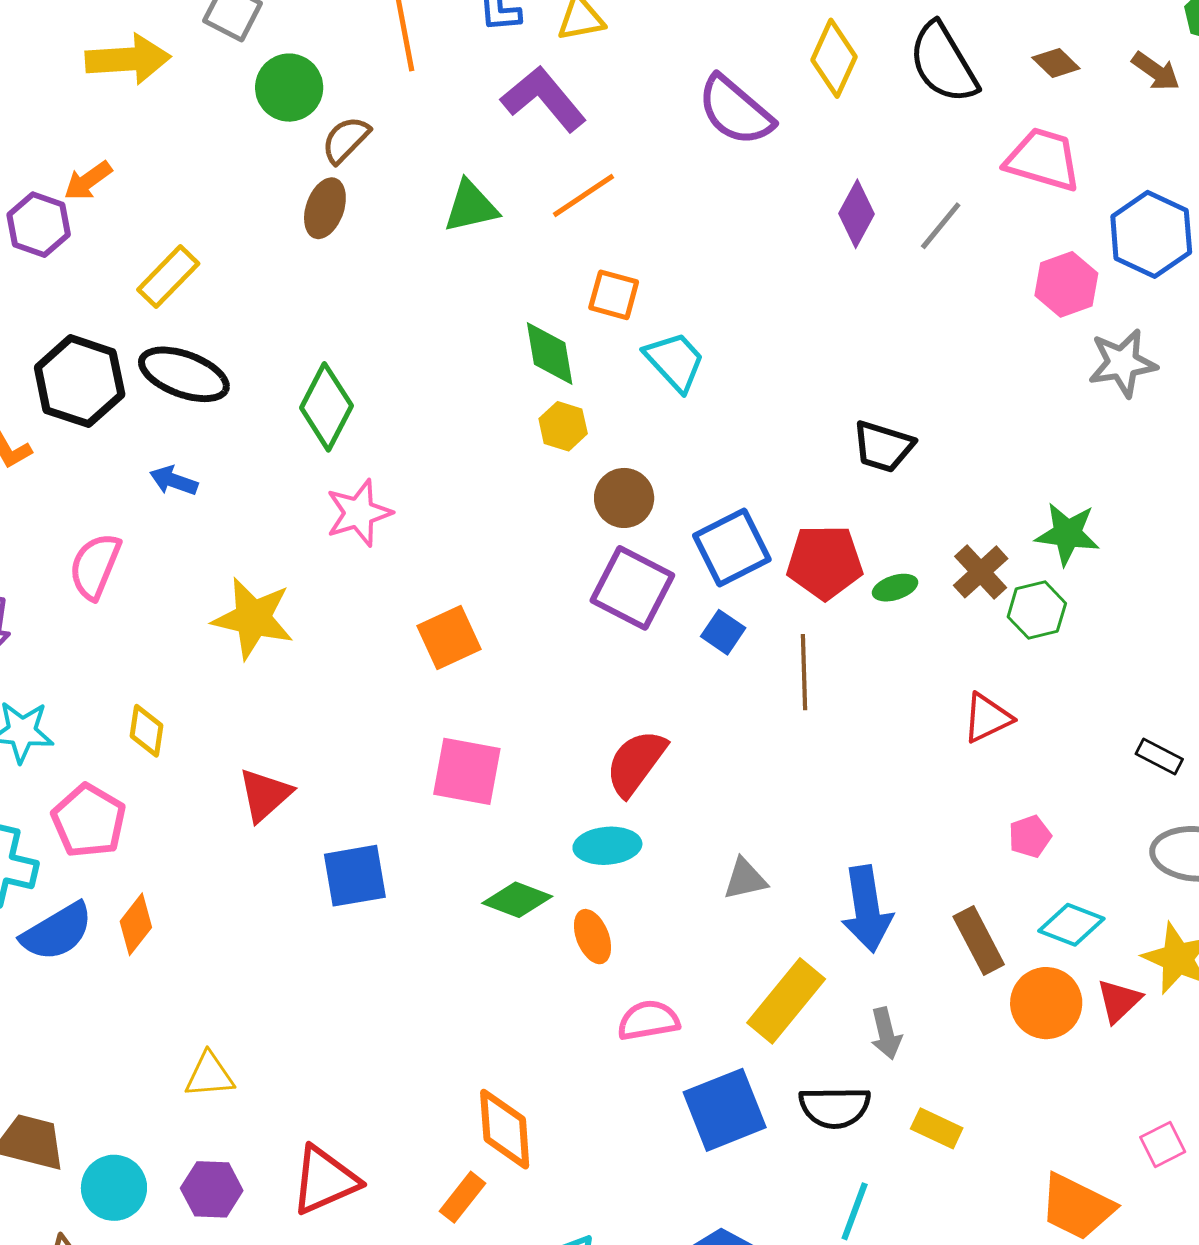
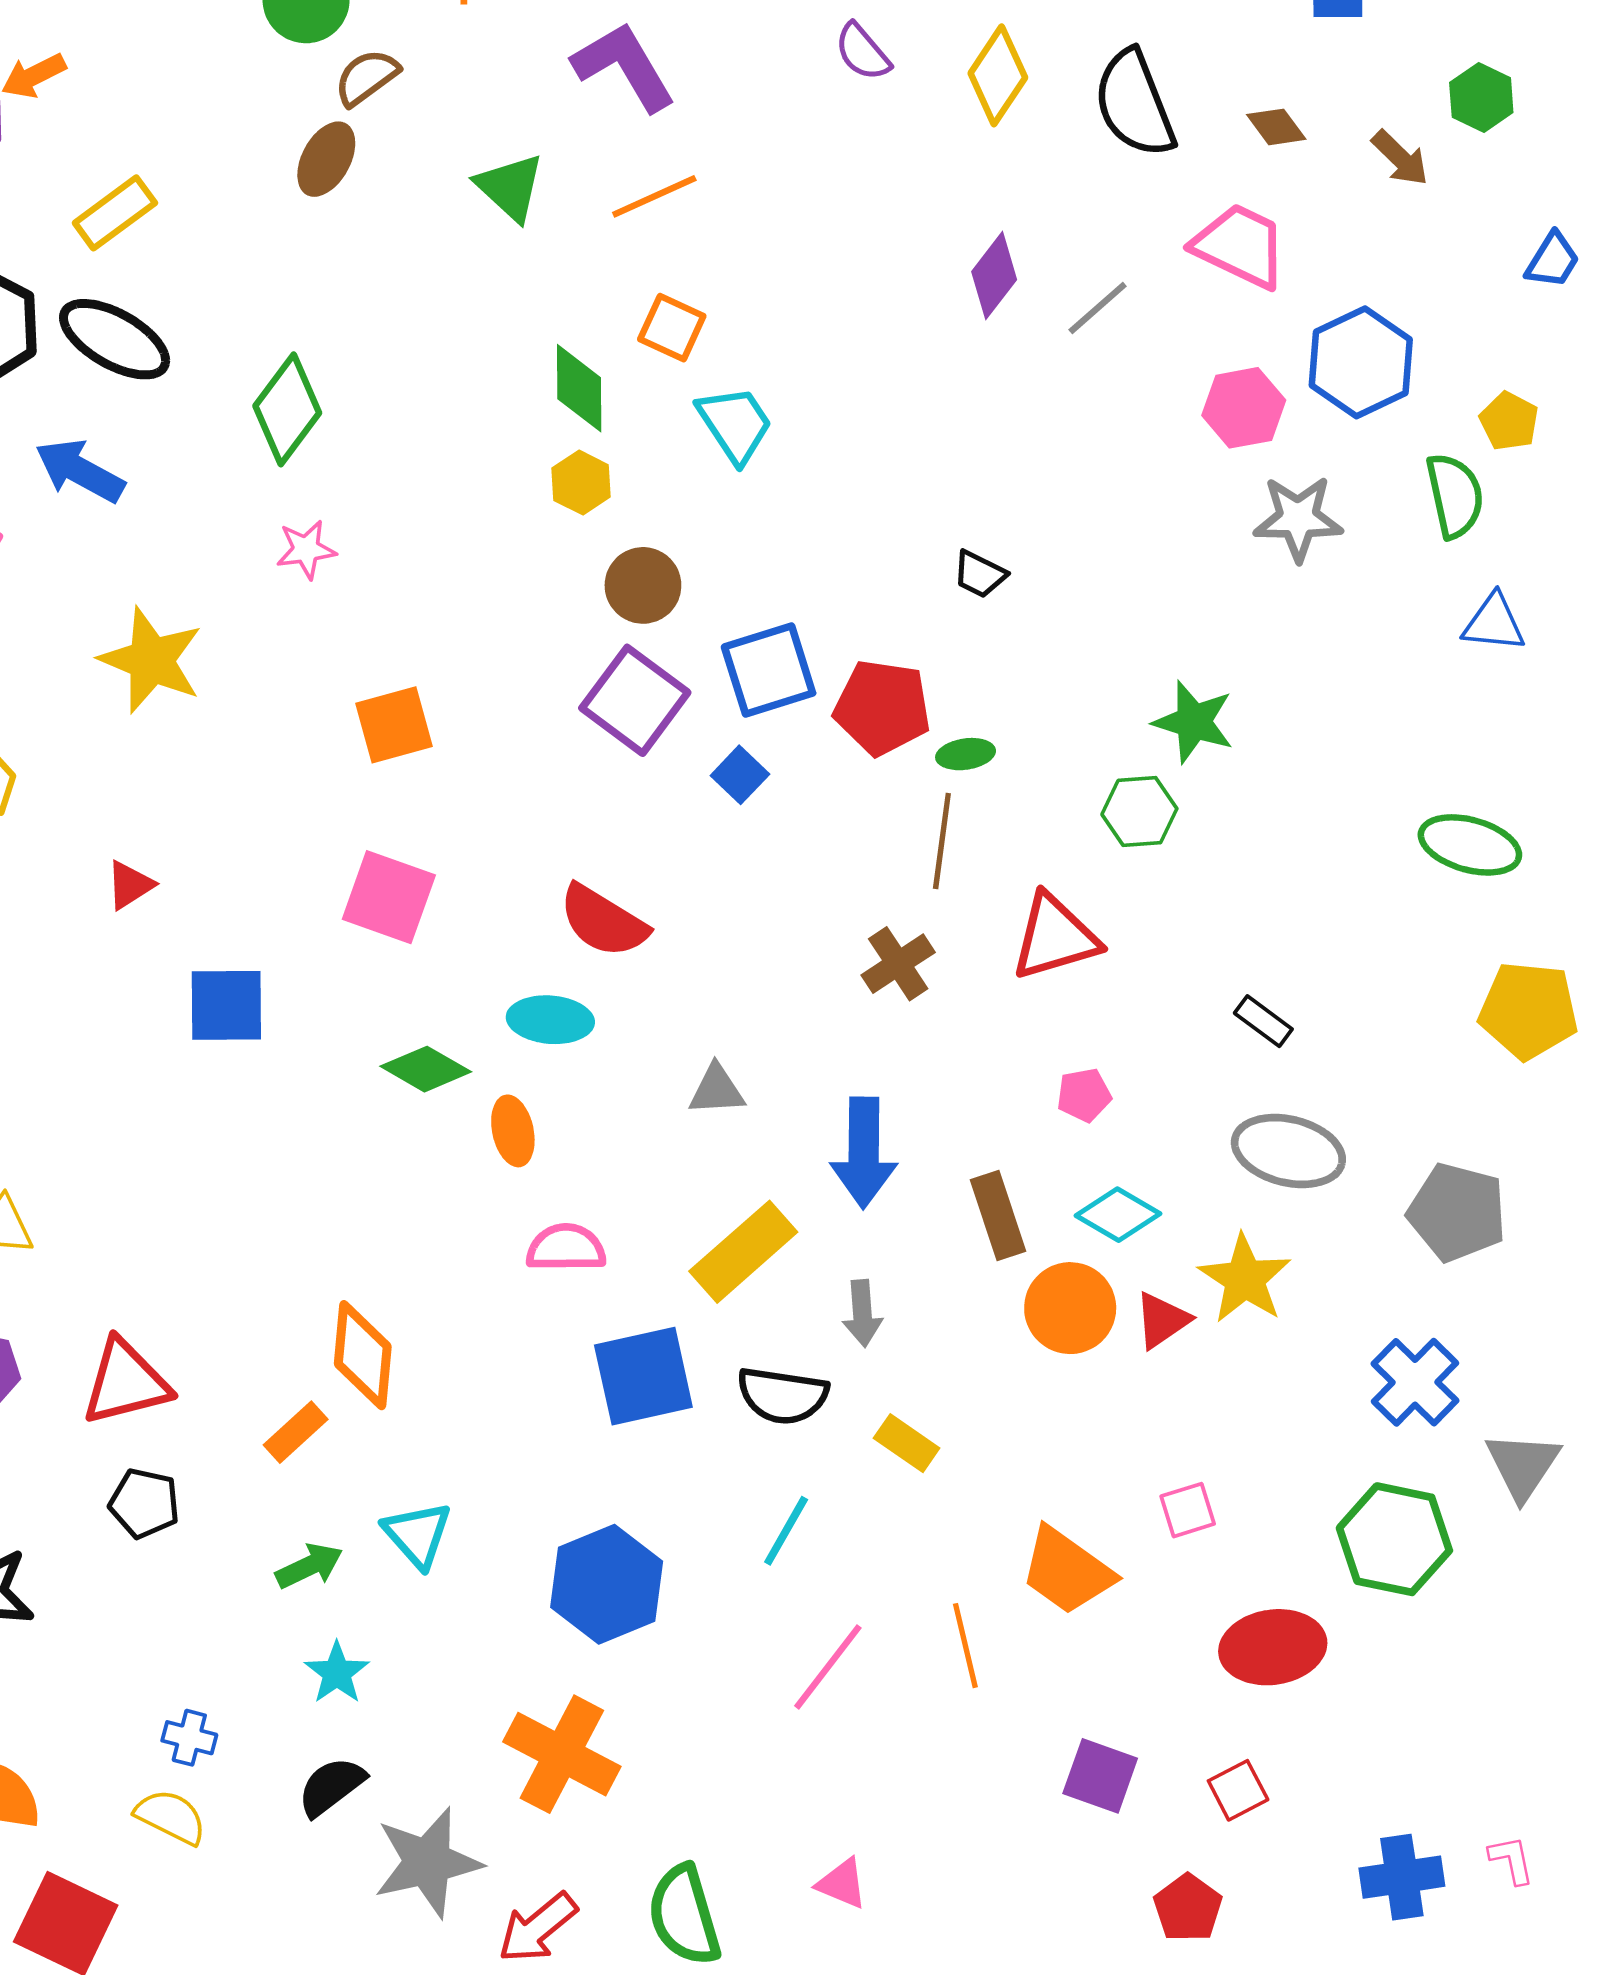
purple semicircle: (735, 111) -> (862, 52), moved, size x0.6
green triangle: (471, 207) -> (510, 187), turned 46
black trapezoid: (883, 447) -> (980, 574), size x0.7
blue arrow: (174, 481) -> (80, 471), size x1.5
pink star: (359, 513) -> (306, 550), size x0.7
brown cross: (981, 572) -> (898, 964), moved
brown line: (804, 672) -> (942, 841), moved
red triangle: (987, 718) -> (1055, 937), size x1.4
red semicircle: (636, 763) -> (603, 921), turned -104
red triangle: (265, 795) -> (130, 885), size x0.7

